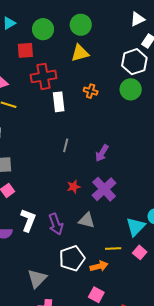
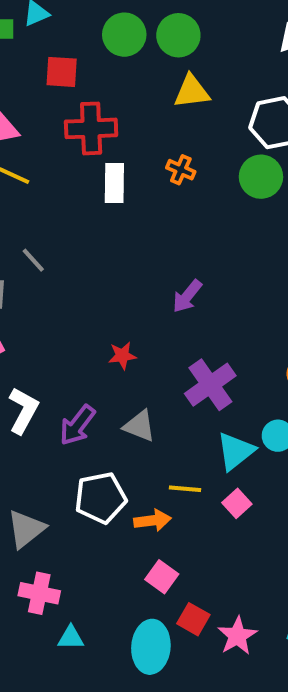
green circle: (43, 29) -> (124, 35), moved
yellow triangle: (80, 53) -> (192, 92), moved
gray line: (66, 145) -> (33, 260), moved, turned -64
purple cross: (104, 189) -> (210, 385), moved
purple arrow: (56, 224) -> (77, 425), turned 50
pink square: (96, 295) -> (162, 577), moved

